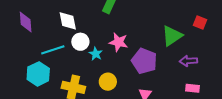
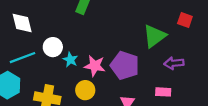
white diamond: (68, 21) -> (22, 23), moved
pink star: (118, 42) -> (95, 66), moved
pink rectangle: (193, 88) -> (163, 92), moved

